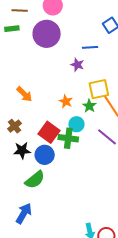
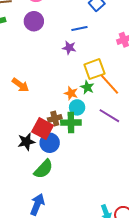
purple circle: (47, 34) -> (34, 21), size x0.7
orange star: (66, 101) -> (71, 93), moved
brown cross: (15, 126) -> (55, 118), moved, turned 32
red square: (49, 132) -> (43, 129), moved

